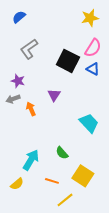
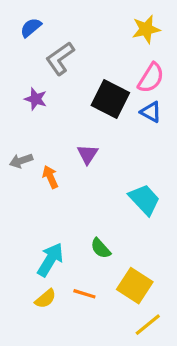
gray L-shape: (29, 49) -> (60, 58), moved
purple star: (18, 81) -> (36, 99), moved
yellow semicircle: (17, 184) -> (45, 299), moved
yellow line: (65, 200) -> (148, 325), moved

